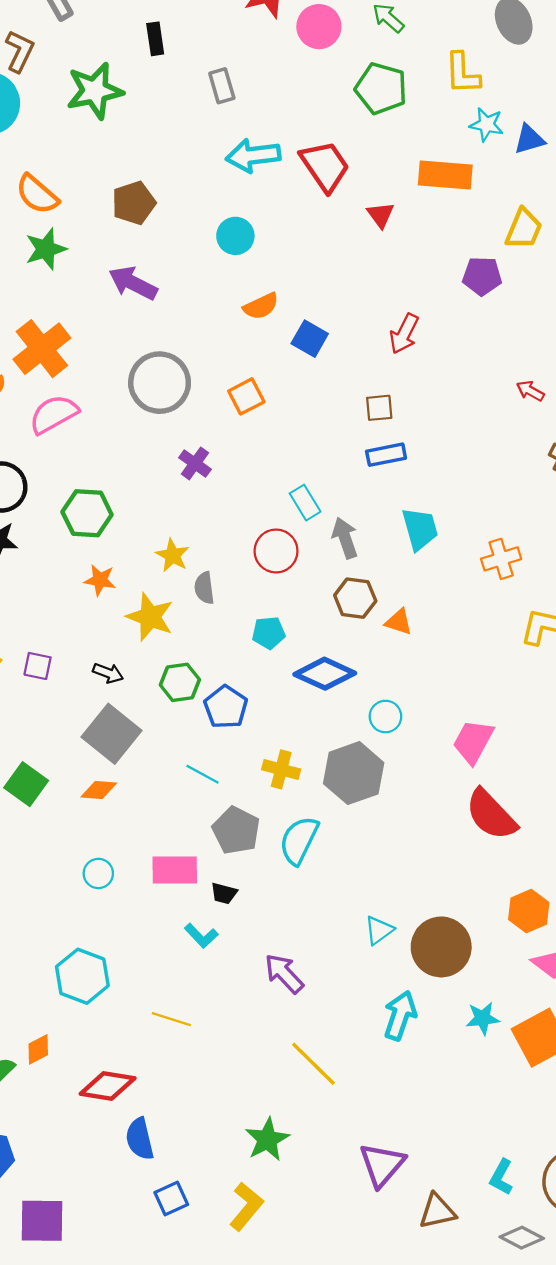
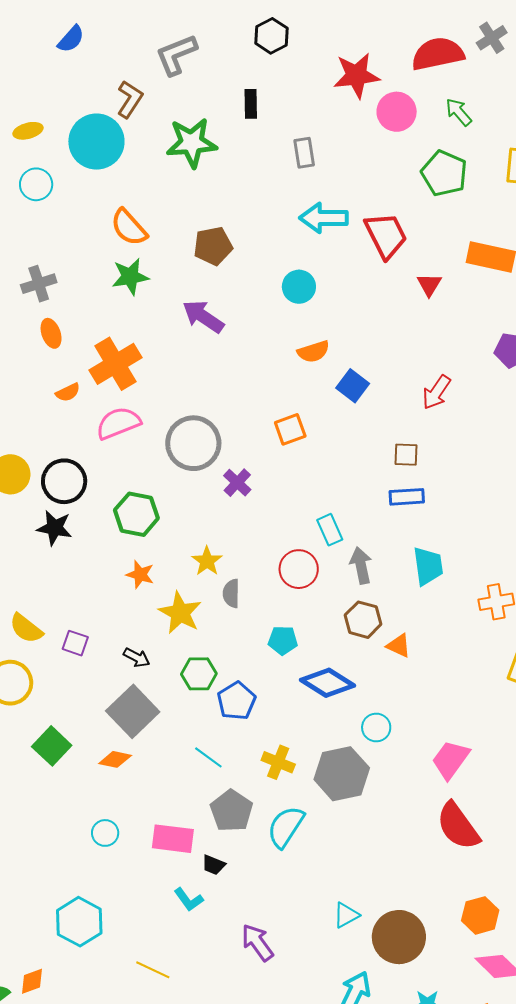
gray circle: (160, 383) -> (193, 443), moved

